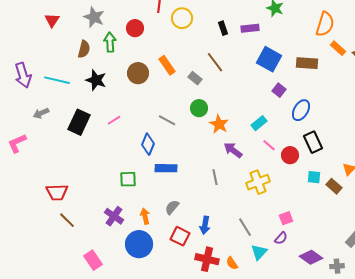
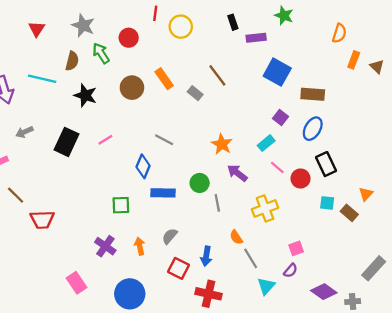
orange semicircle: (325, 24) -> (339, 33), size x0.7
black rectangle: (223, 28) -> (233, 22), moved
green arrow: (110, 42) -> (101, 53), turned -30
orange rectangle: (338, 48) -> (354, 60), turned 70
brown rectangle: (307, 63) -> (313, 94), moved
cyan line: (57, 80) -> (42, 79), moved
purple square: (279, 90) -> (281, 118), moved
green circle: (199, 108) -> (200, 183), moved
brown line: (67, 220) -> (16, 195), moved
blue circle: (139, 244) -> (130, 294), moved
pink rectangle: (93, 260) -> (77, 283), moved
orange semicircle: (232, 263) -> (236, 237), moved

